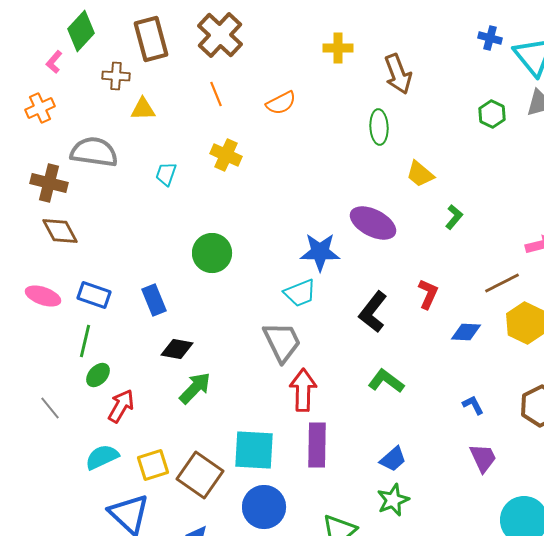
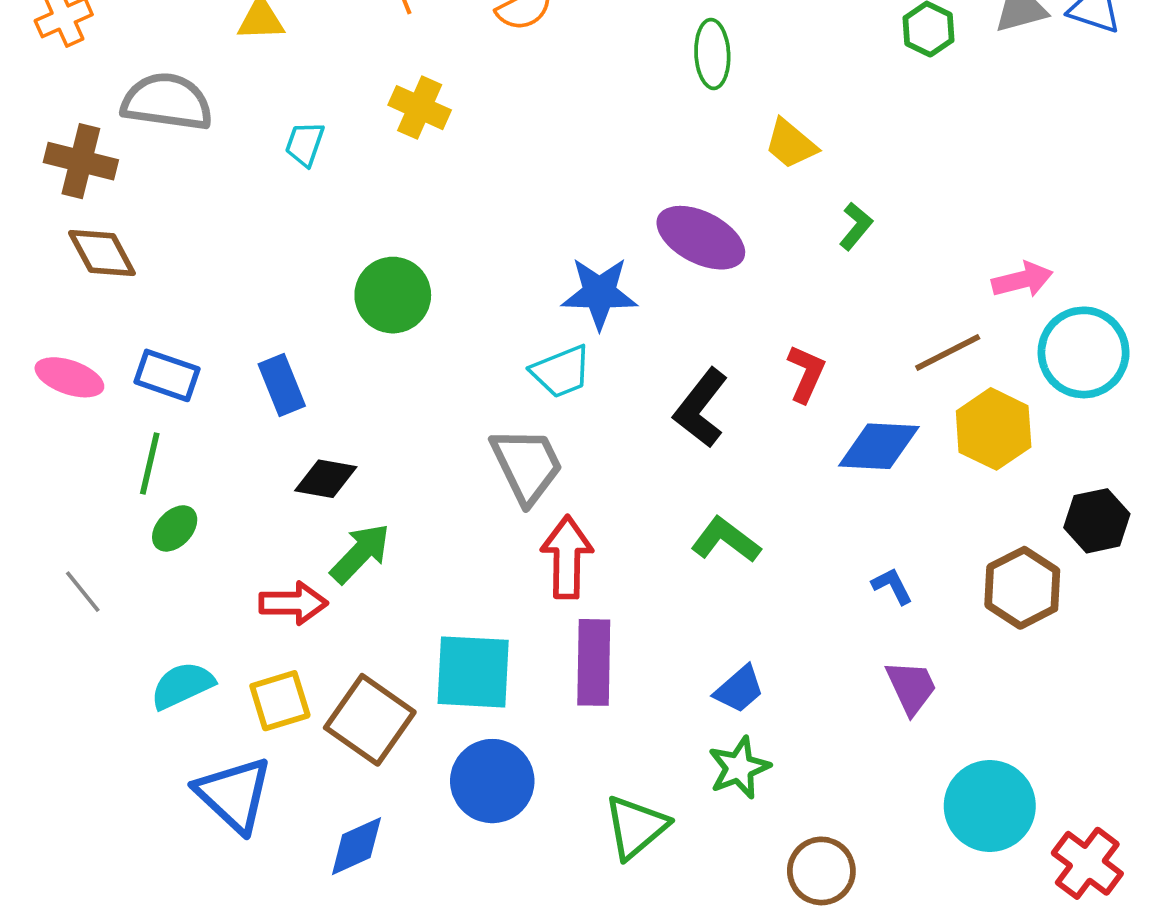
blue diamond: (466, 332) -> (879, 446), size x1.4
red arrow: (121, 406) -> (293, 603), moved, turned 60

